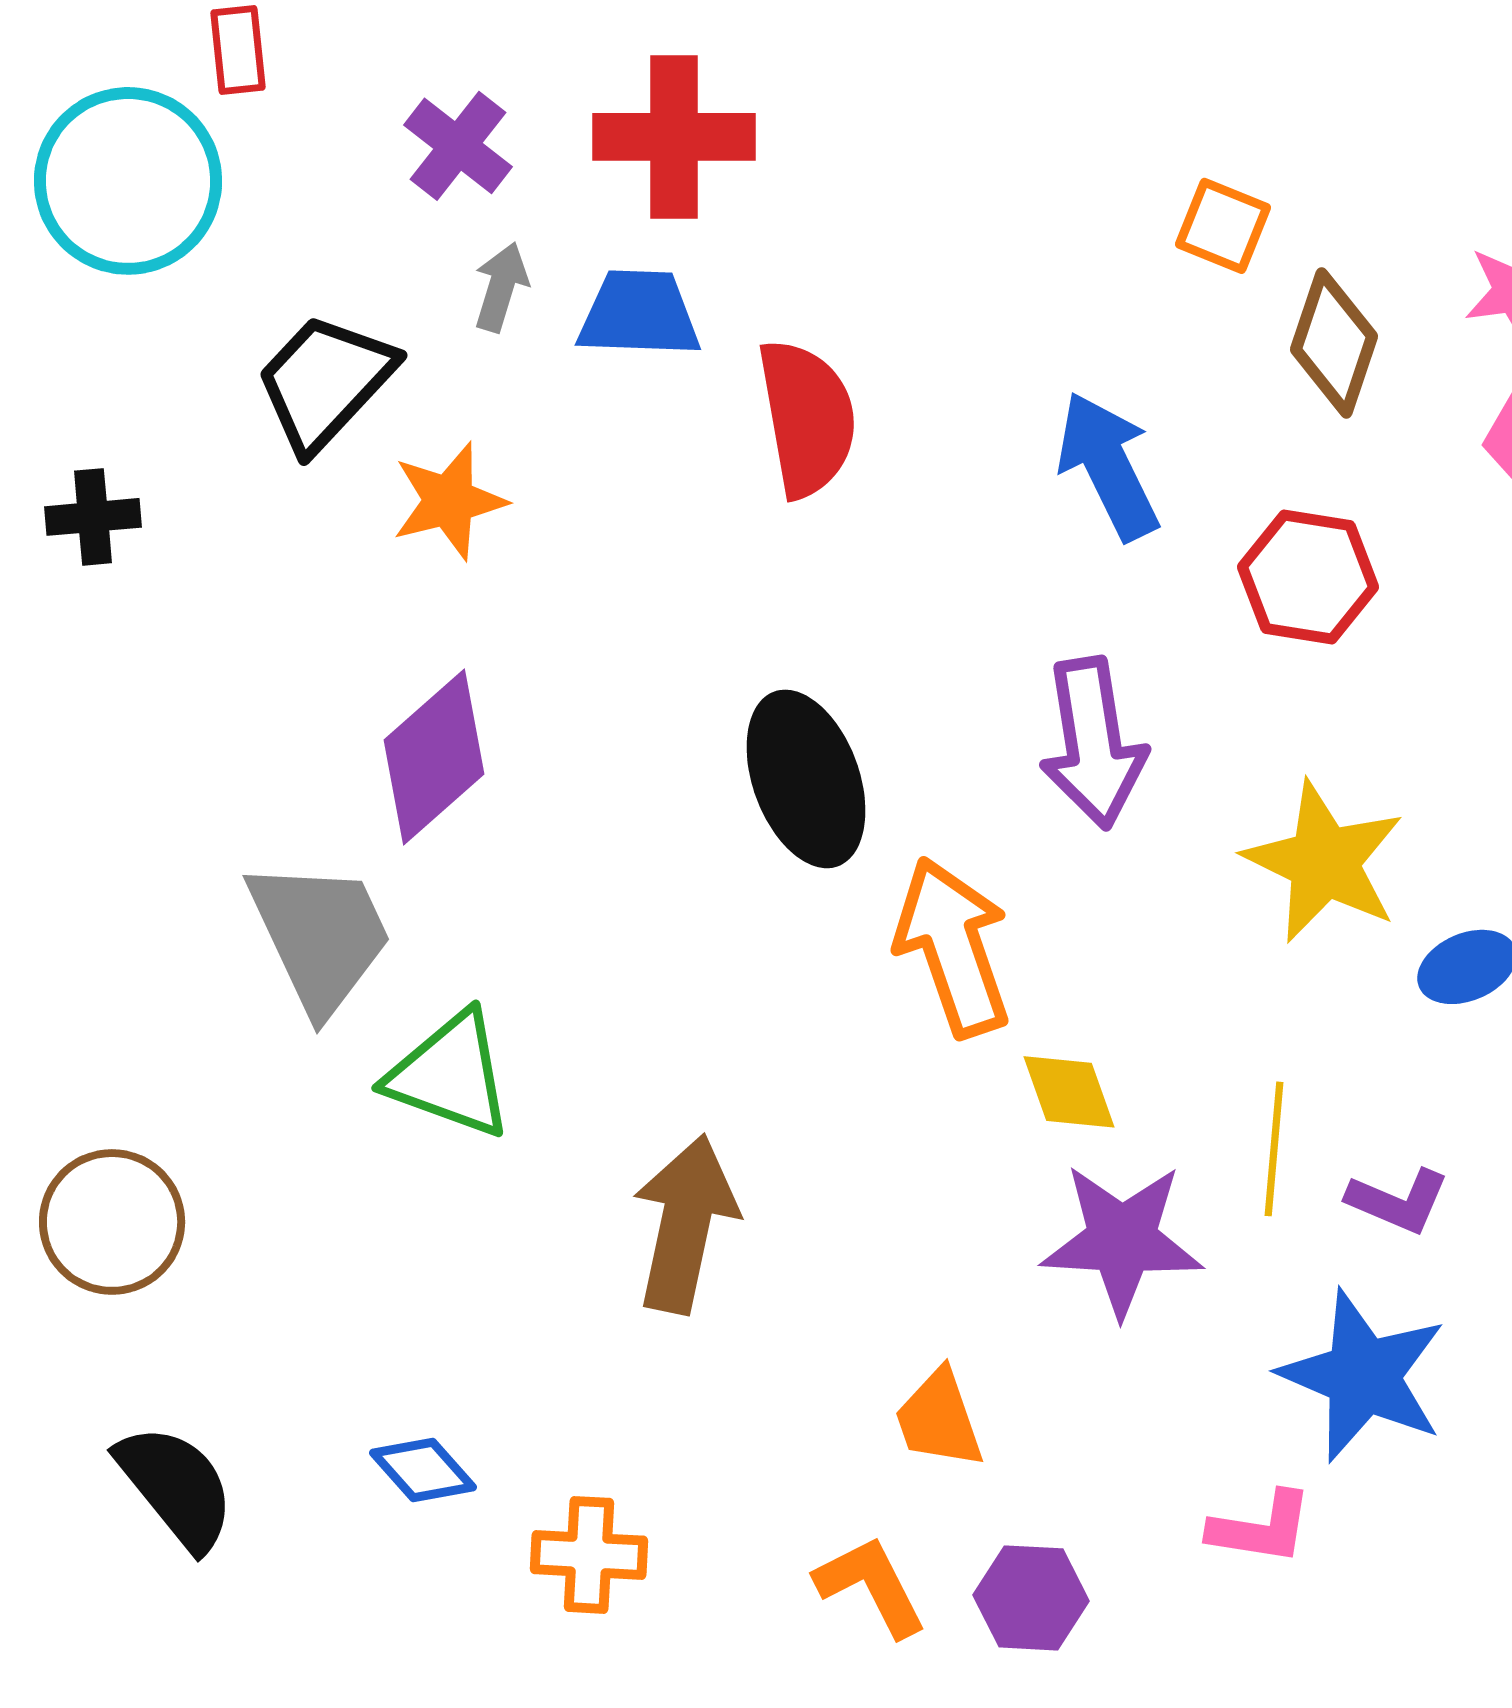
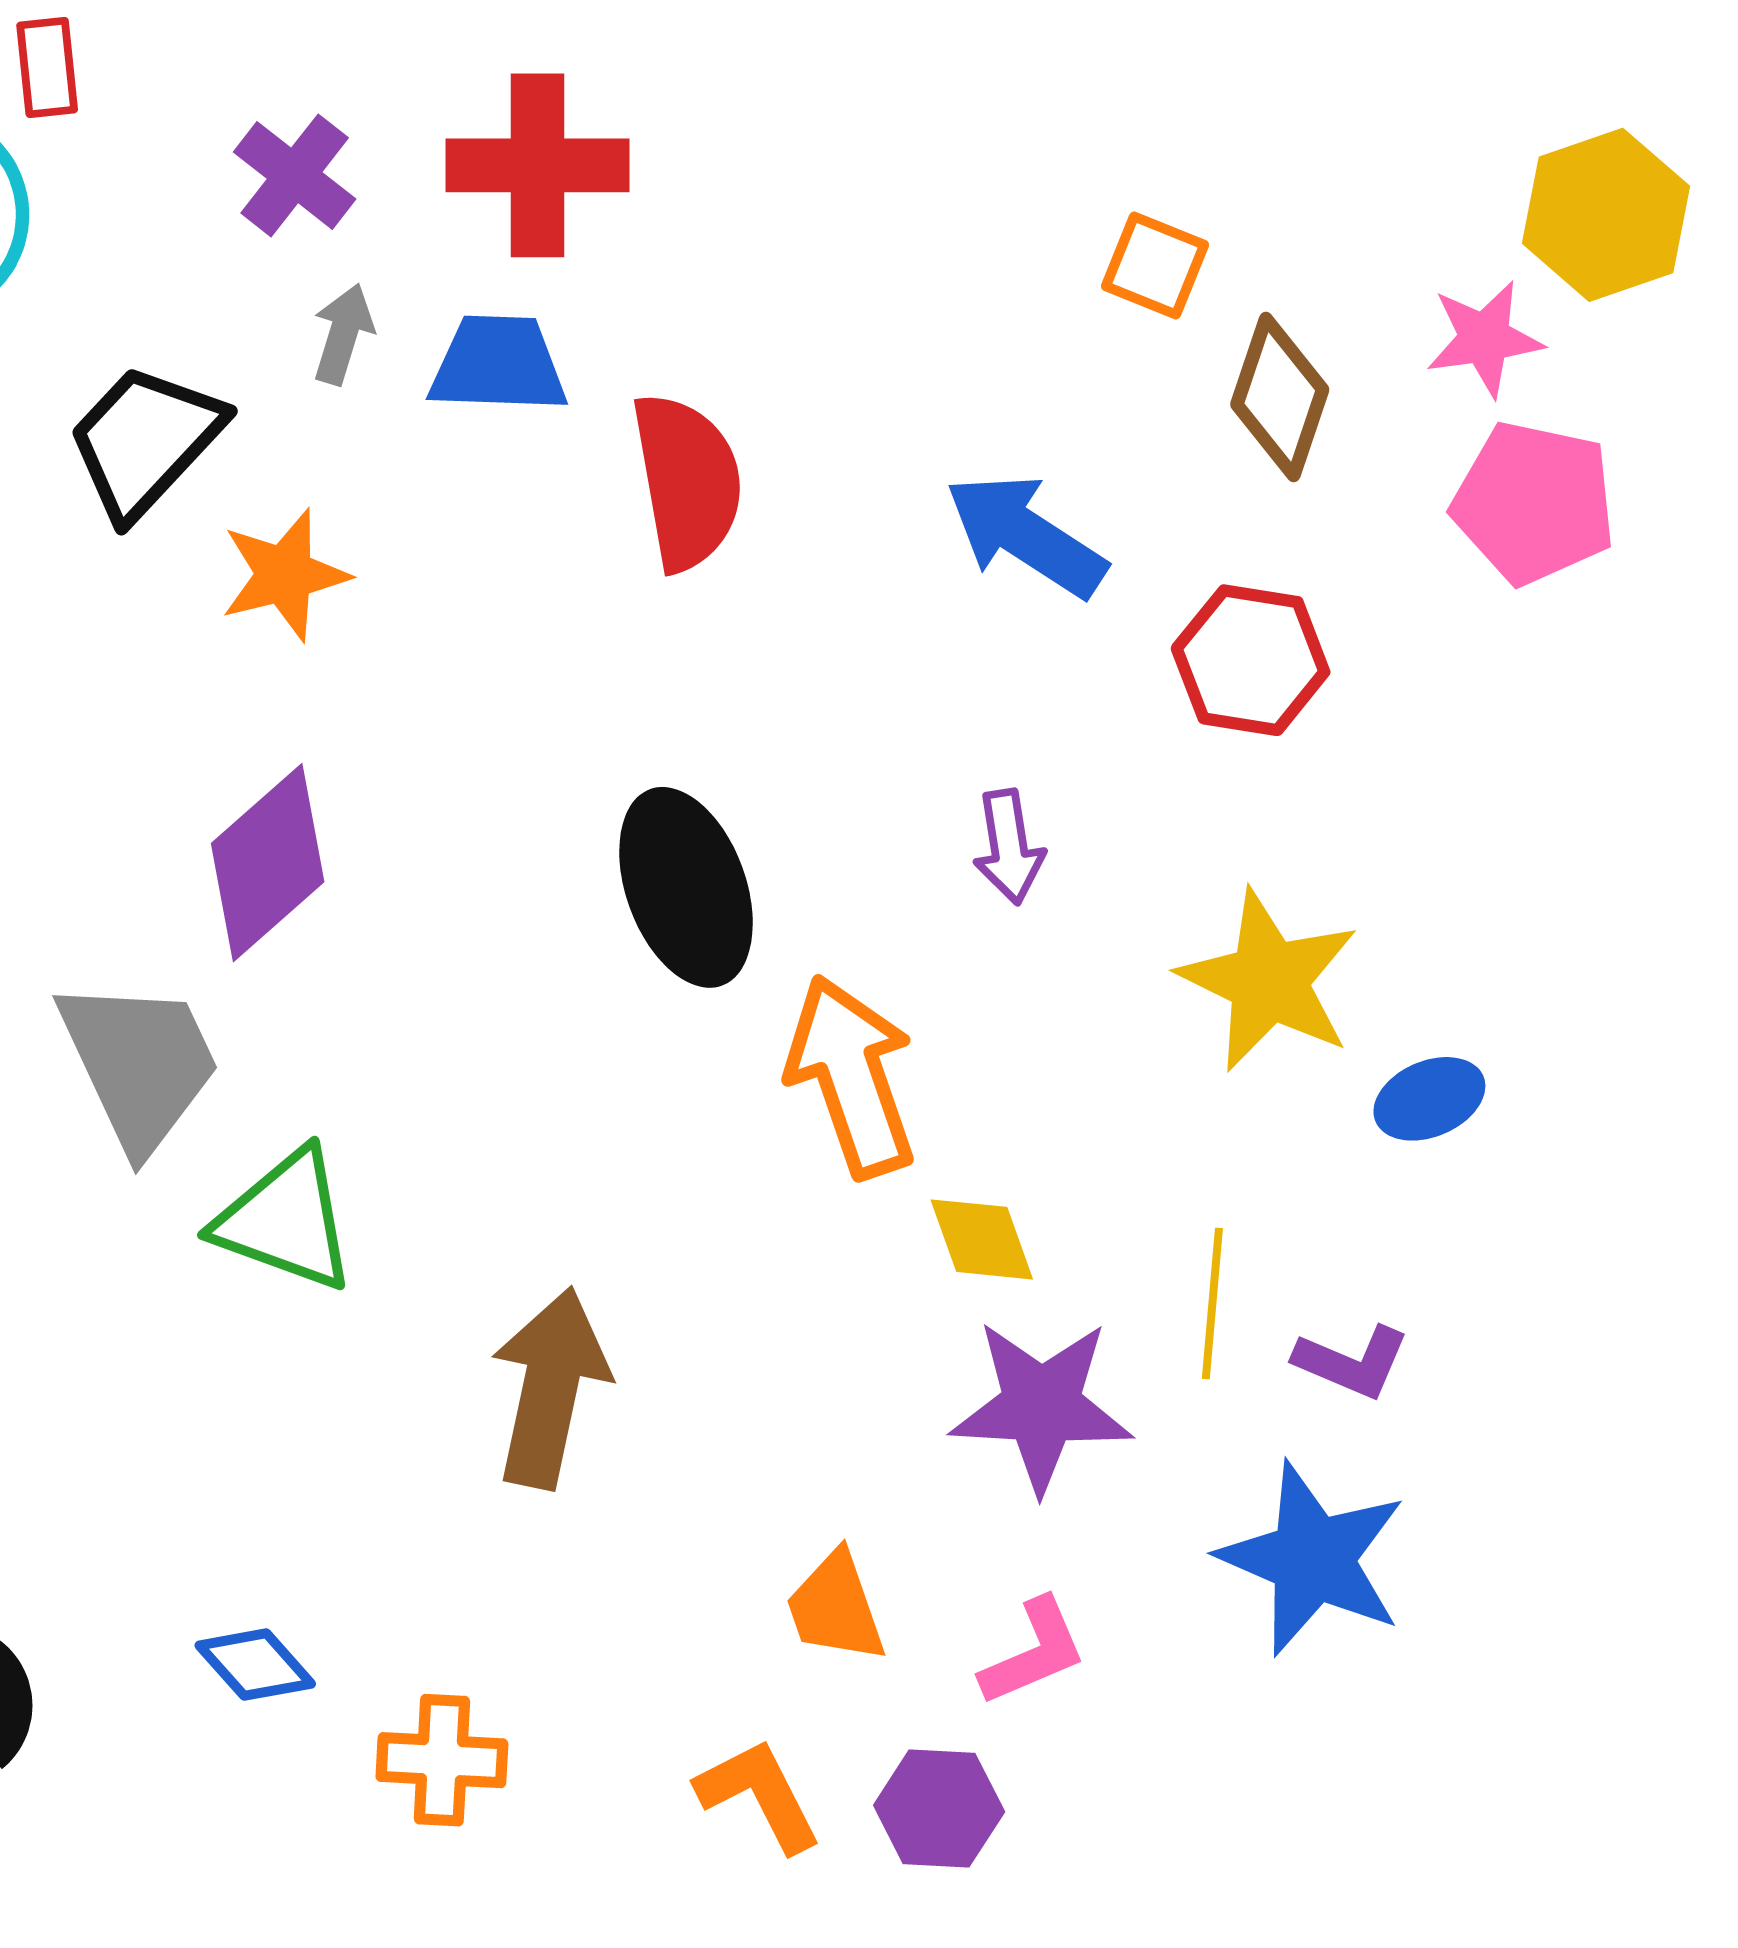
blue arrow: (1108, 466) -> (1026, 535), turned -31
purple arrow: (1093, 743) -> (1009, 847), size x0.6
pink L-shape: (1261, 1528) -> (1034, 1652), moved, turned -32

